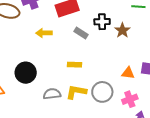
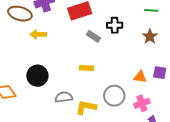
brown star: (122, 30) -> (150, 36), moved
yellow arrow: (44, 33) -> (38, 34), moved
yellow L-shape: (76, 92) -> (86, 107), moved

